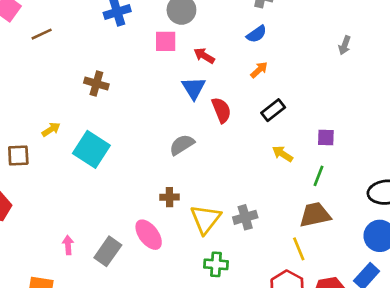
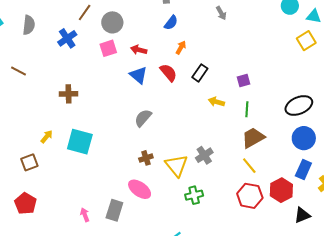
brown line: (42, 34) -> (19, 71), turned 70
gray arrow: (345, 45) -> (221, 13), moved, turned -32
red semicircle: (221, 110) -> (168, 73), moved

